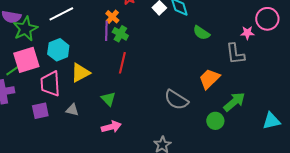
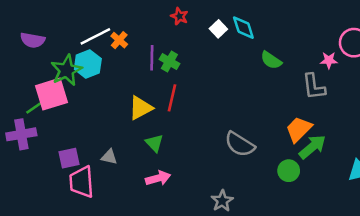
orange cross: (112, 17) -> (119, 40), moved
green star: (25, 29) -> (67, 70), moved
cyan hexagon: (58, 50) -> (88, 64), moved
yellow triangle: (80, 73) -> (141, 108), moved
orange trapezoid: (209, 79) -> (299, 129), moved
pink trapezoid: (50, 84) -> (82, 182), moved

